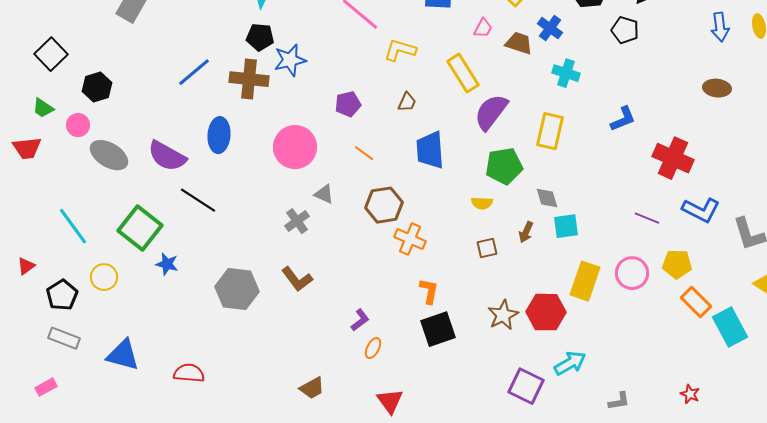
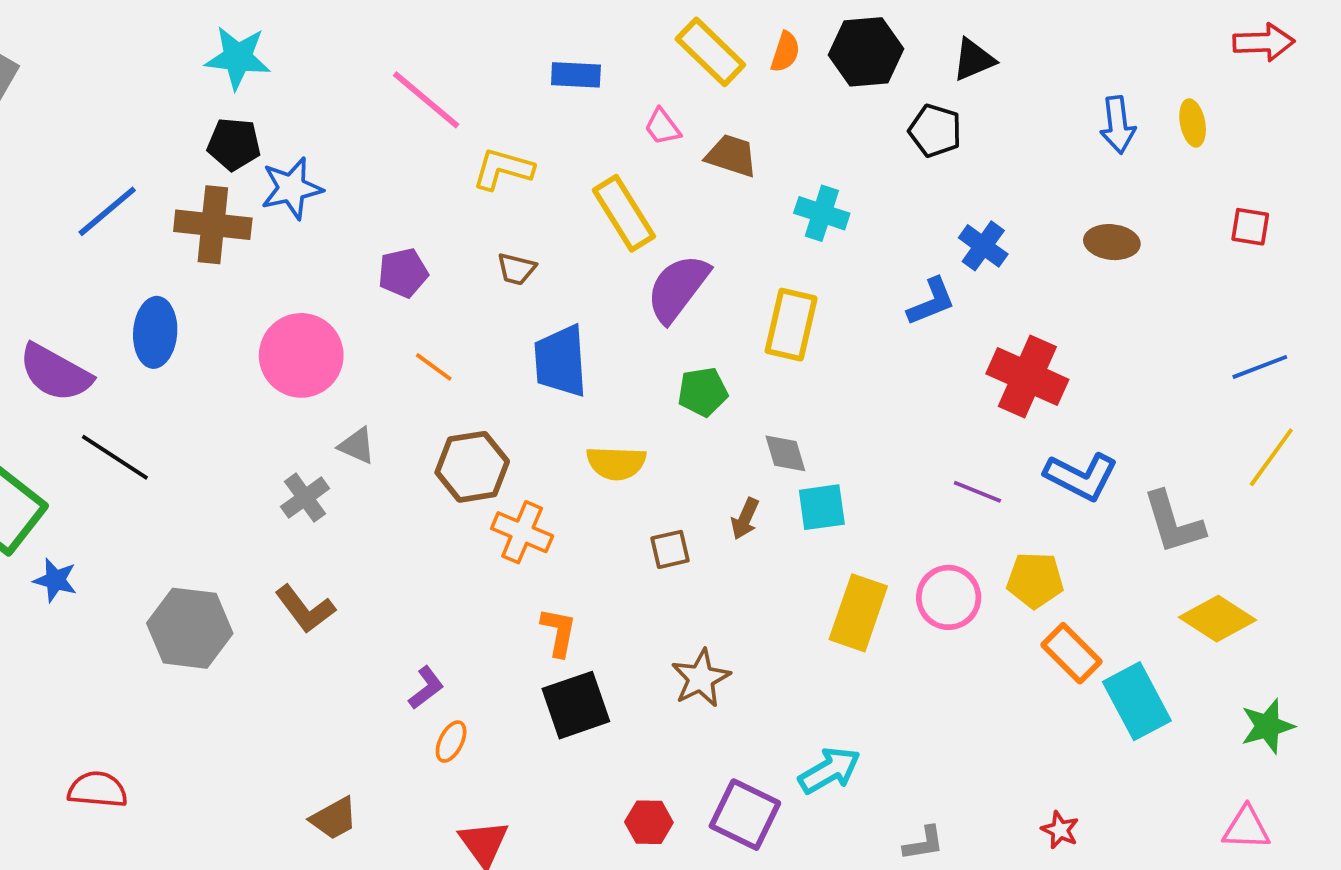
pink trapezoid: (483, 28) -> (662, 127), turned 115
blue cross: (550, 28) -> (983, 246), moved
brown trapezoid: (407, 102) -> (516, 269), turned 80
green pentagon: (504, 166) -> (703, 392), size x0.7
yellow semicircle: (482, 203) -> (616, 463), moved, size x1.4
red hexagon: (546, 312) -> (649, 822), moved, size x0.6

